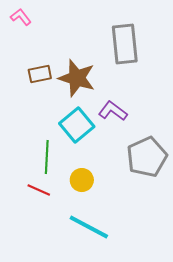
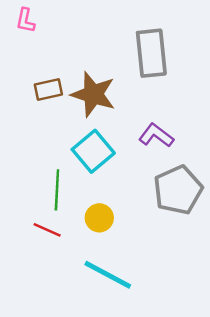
pink L-shape: (21, 17) -> (25, 20), turned -130
purple L-shape: (113, 111) -> (156, 135), moved

